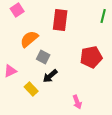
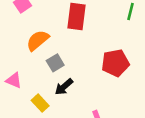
gray square: (43, 57) -> (55, 63), turned 32
pink triangle: (10, 71) -> (14, 80), turned 48

